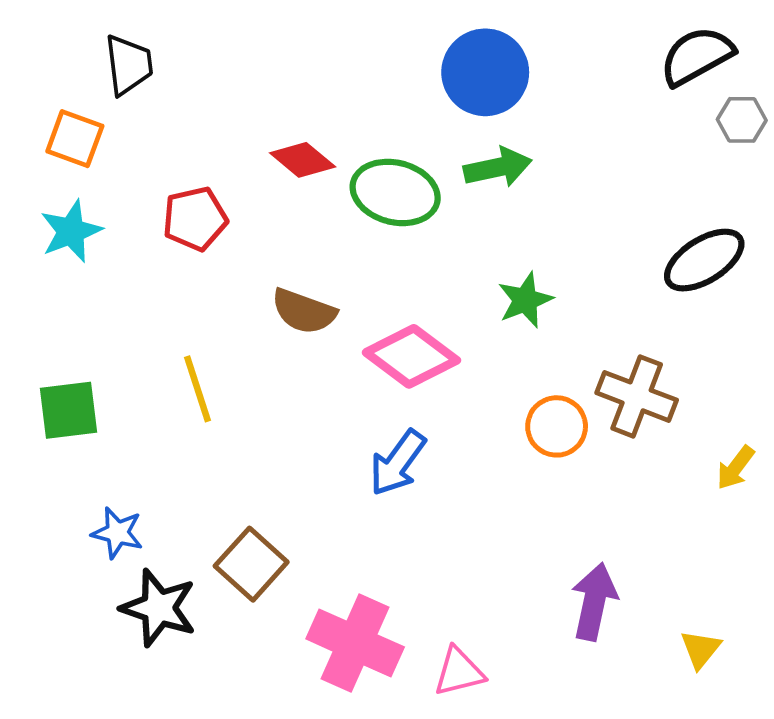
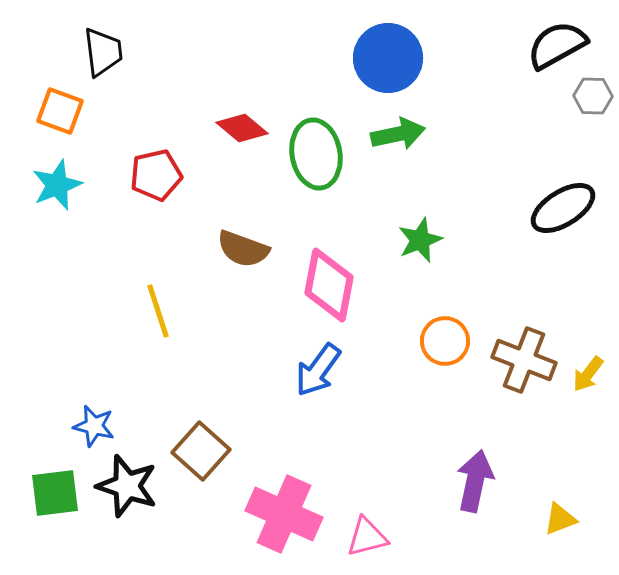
green ellipse: (395, 192) -> (316, 154), turned 66
pink diamond: (411, 356) -> (329, 285), turned 64
brown cross: (637, 396) -> (524, 360), moved
green square: (69, 410) -> (55, 493), moved
yellow triangle: (700, 649) -> (560, 519), turned 30

